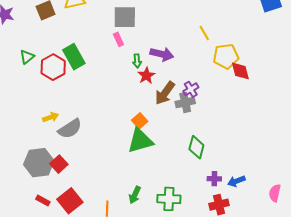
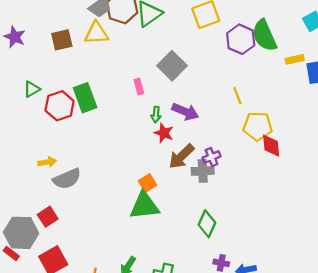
gray square: (125, 17) -> (172, 66), moved, turned 35
red star: (146, 76) -> (164, 133), turned -30
gray hexagon: (39, 163) -> (21, 233), moved
red rectangle: (43, 201) -> (11, 253), moved

